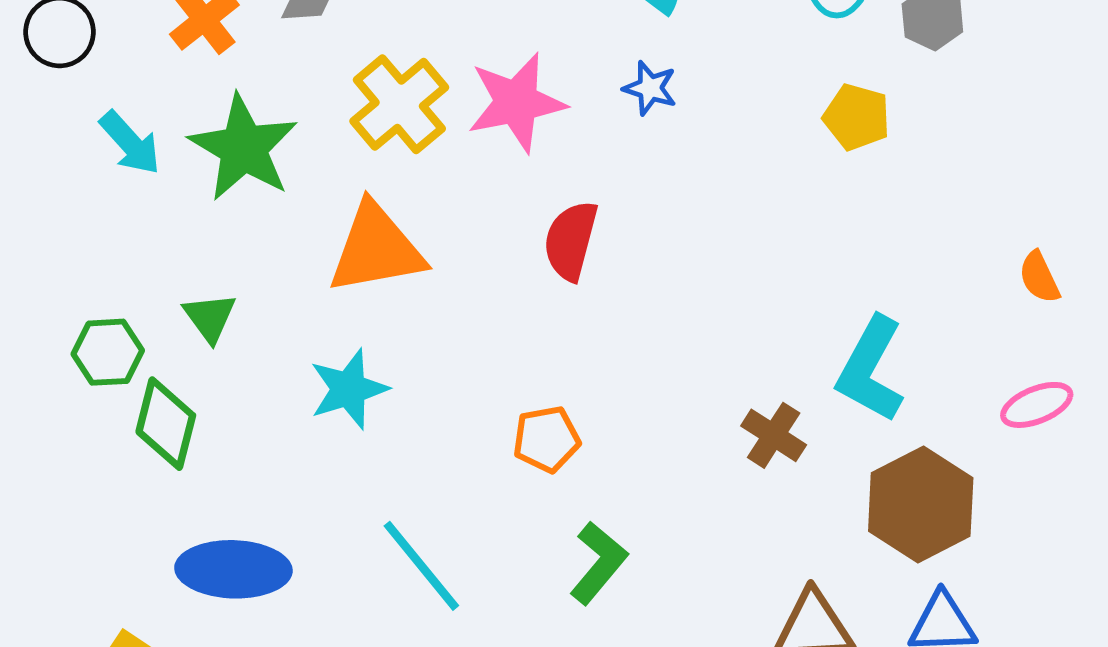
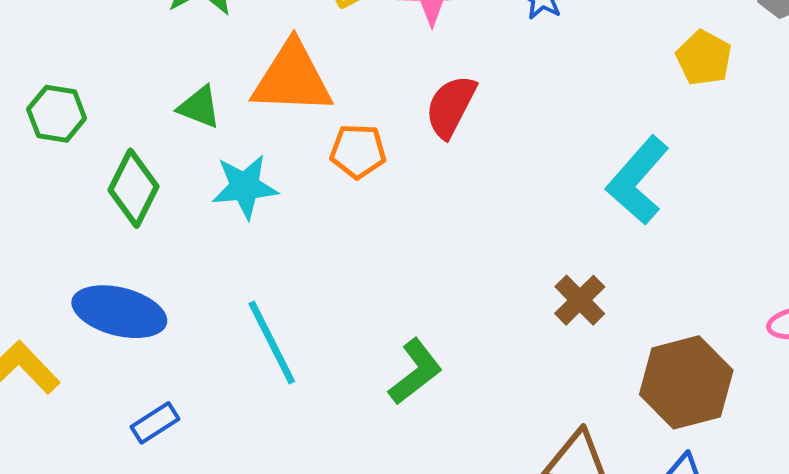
green triangle: (210, 317) -> (199, 107), moved, turned -45
cyan L-shape: (871, 369) -> (638, 180), moved
green diamond: (166, 424) -> (133, 188), moved
orange pentagon: (547, 439) -> (358, 151), moved

